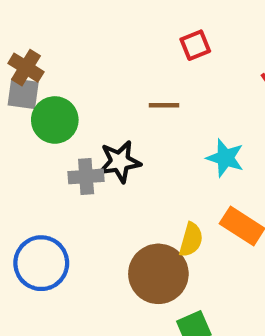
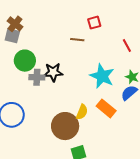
brown line: (164, 105) -> (77, 40), moved
green circle: (55, 120) -> (25, 61), moved
cyan star: (225, 158) -> (102, 76), size x1.4

